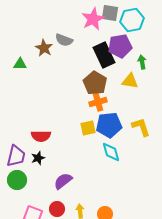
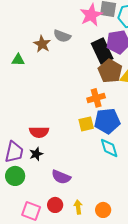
brown pentagon: (95, 83) -> (110, 71), moved
purple semicircle: (63, 181) -> (61, 177), turned -120

